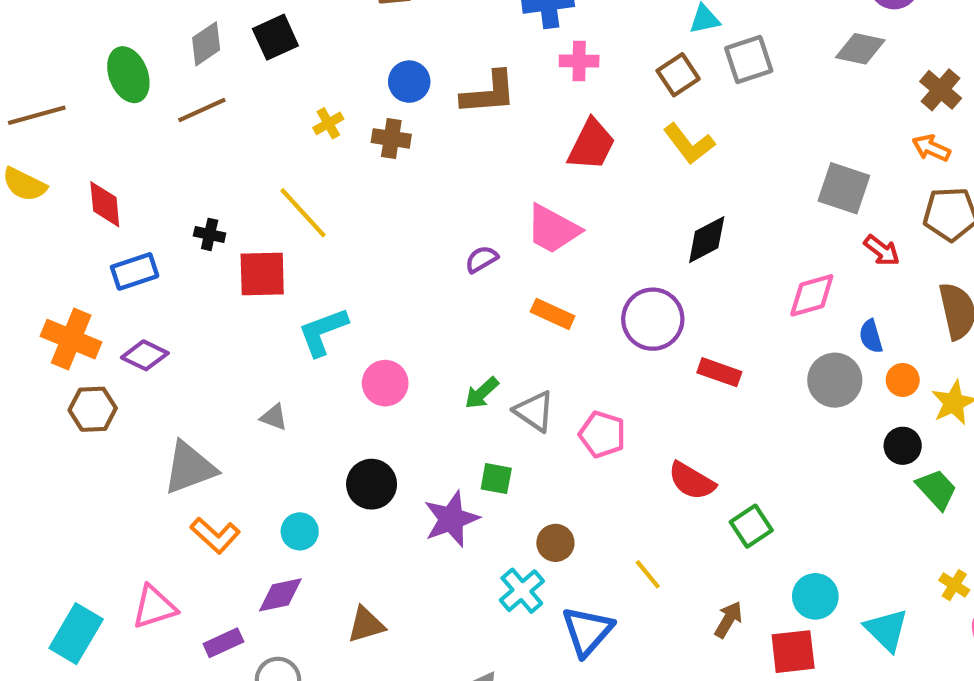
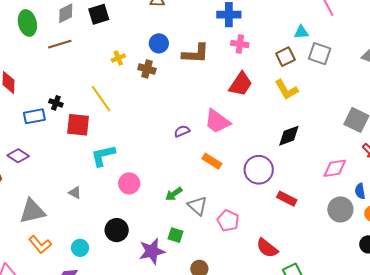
gray square: (749, 59) -> (320, 54), turned 30
blue rectangle: (135, 271) -> (34, 116), moved

